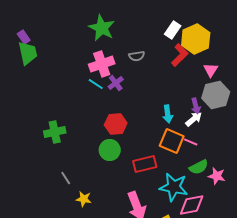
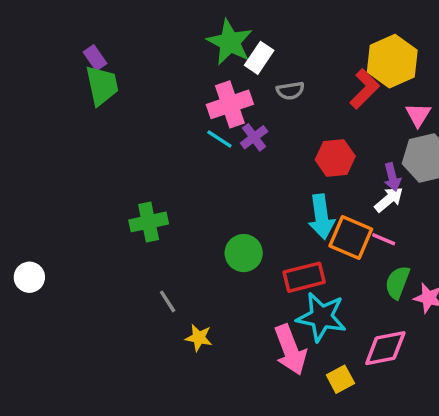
white rectangle: (173, 30) -> (259, 58), moved
cyan arrow: (168, 114) -> (321, 217), moved, size x1.4
red hexagon: (116, 124) -> (335, 158), moved
green semicircle: (199, 167) -> (397, 282), turned 138
cyan star: (174, 187) -> (321, 317), moved

